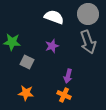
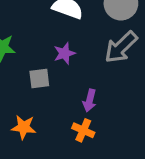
gray arrow: (88, 42) -> (121, 47), turned 65
gray square: (27, 62) -> (39, 79), moved, turned -32

